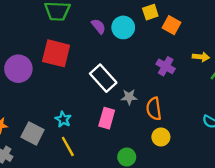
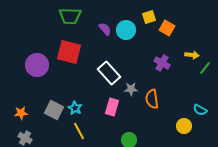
gray square: (33, 133) -> (54, 110), moved
yellow circle: (161, 137) -> (184, 126), moved

